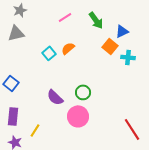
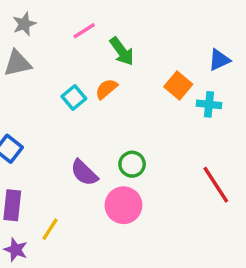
pink line: (65, 17) -> (84, 31), moved
green arrow: (96, 20) -> (122, 51), moved
blue triangle: (122, 31) -> (219, 60), moved
red line: (132, 129) -> (216, 185), moved

